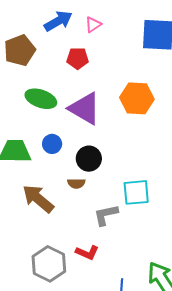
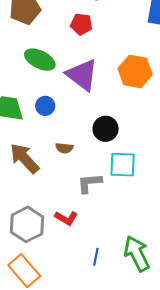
black circle: (89, 159) -> (106, 129), moved

